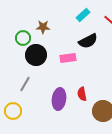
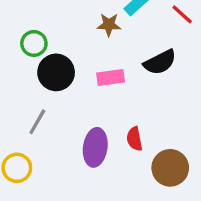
brown star: (43, 27) -> (109, 25), moved
black semicircle: (88, 41) -> (160, 62), moved

